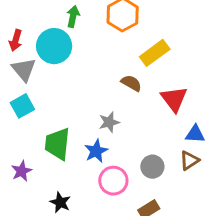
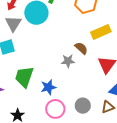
gray star: (109, 122) -> (68, 61), moved

